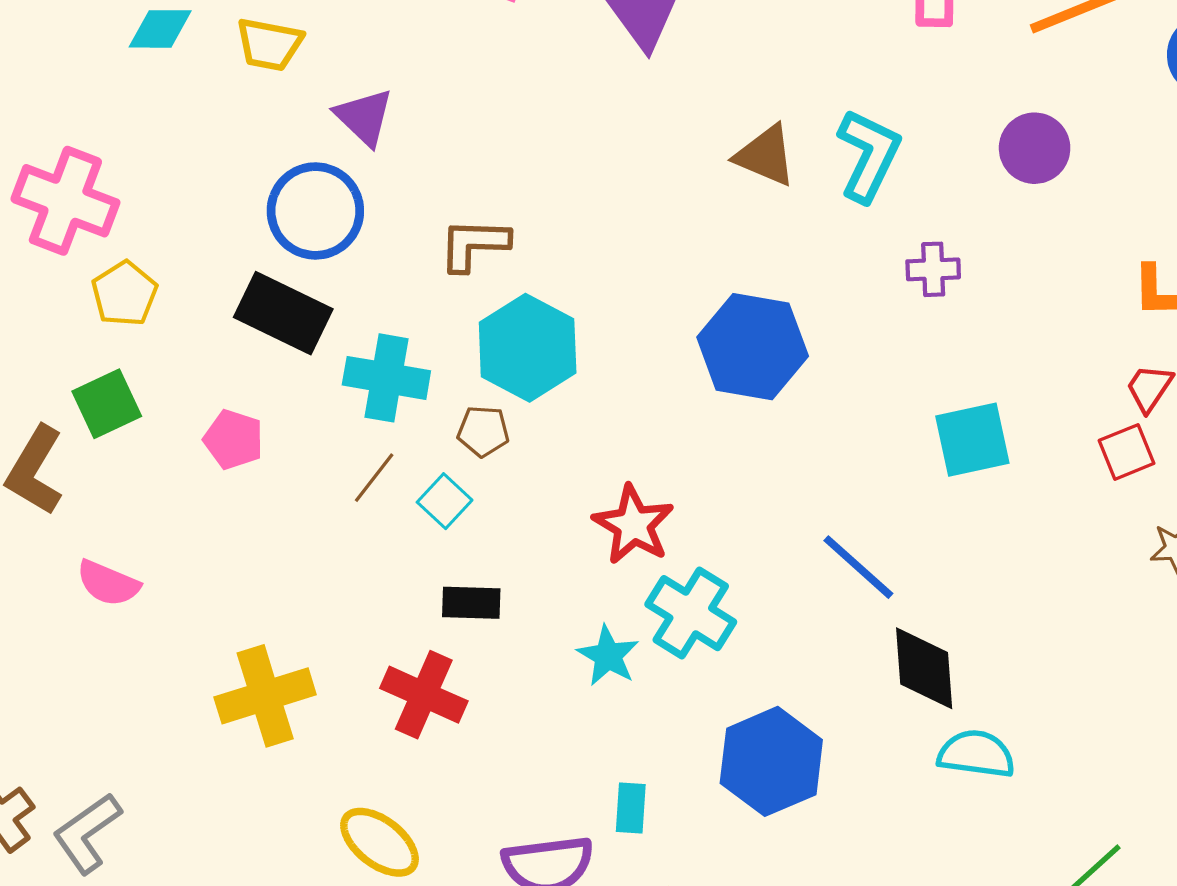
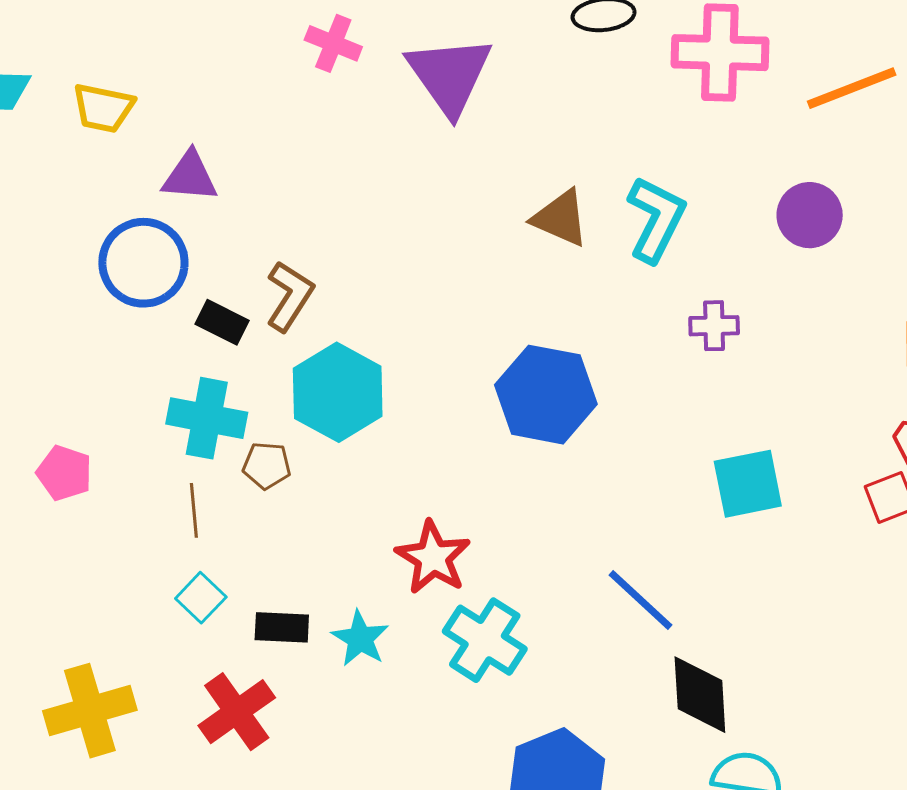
purple triangle: (364, 117) -> (190, 177), turned -40
brown L-shape: (474, 244) -> (290, 296), turned 120
black rectangle: (283, 313) -> (222, 322), moved, size x0.6
brown pentagon: (483, 431) -> (267, 465), moved
brown line: (374, 478) -> (194, 510), turned -44
cyan square: (445, 501) -> (201, 598), moved
cyan star: (608, 656) -> (360, 639), moved
red cross: (424, 695) -> (237, 712), turned 30

